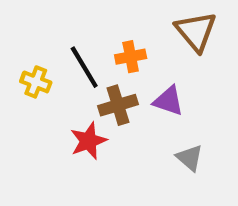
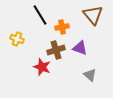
black line: (84, 67) -> (40, 15), moved
red star: (88, 141) -> (42, 67), turned -30

